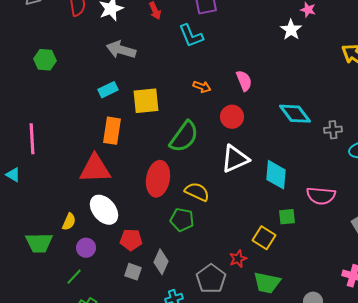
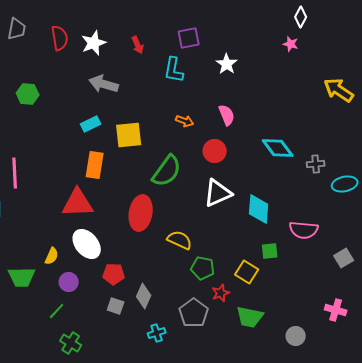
white star: (291, 30) -> (227, 64), moved
cyan L-shape: (191, 36) -> (174, 70), turned 32
yellow semicircle: (197, 192) -> (180, 240), moved
green pentagon: (182, 220) -> (203, 268), moved

